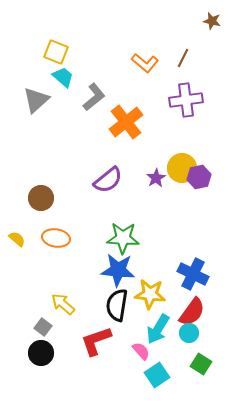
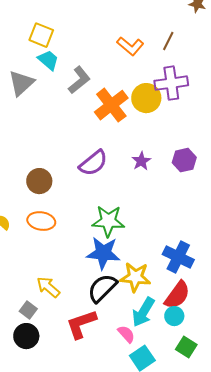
yellow circle: (182, 168) -> (146, 98), moved
brown circle: (41, 198) -> (39, 181), moved
black semicircle: (117, 305) -> (102, 288), turned 36

